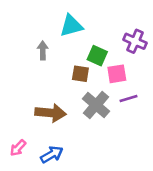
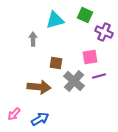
green square: (97, 56) -> (85, 15), moved
brown square: (80, 74) -> (56, 63), moved

